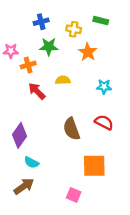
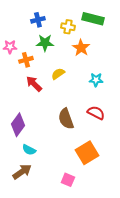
green rectangle: (101, 21) -> (93, 19), size x1.5
yellow semicircle: (63, 80) -> (58, 74), turned -32
orange square: (94, 166) -> (87, 153), turned -30

